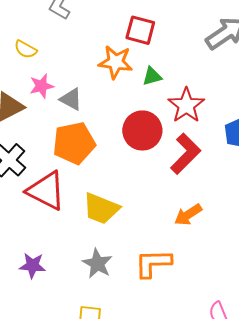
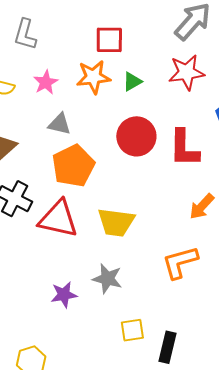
pink star: (42, 86) -> (46, 82), moved
red star: (186, 105) -> (187, 72), moved, turned -30
red L-shape: (186, 154) -> (184, 148), turned 150
gray star: (97, 264) -> (107, 279), moved

